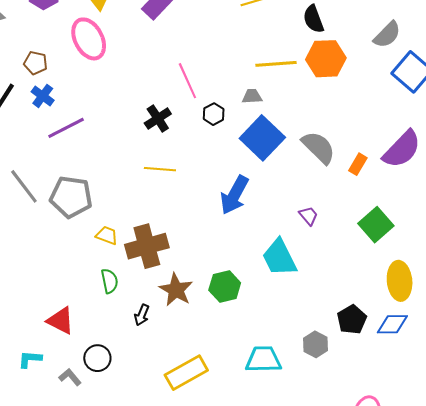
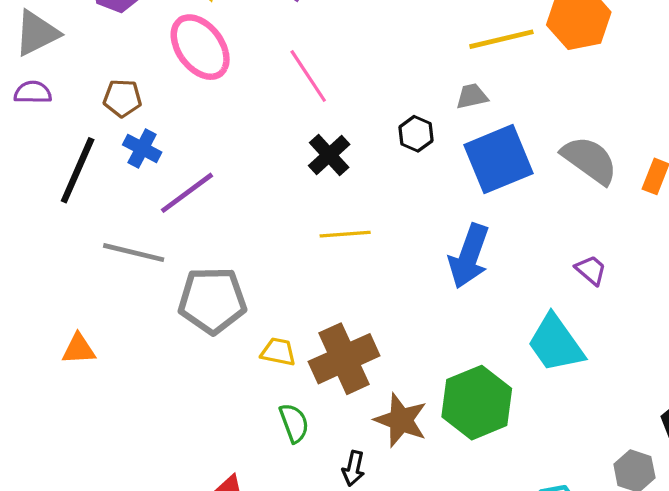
pink line: (187, 81) -> (308, 76), moved
blue square: (262, 138) -> (498, 159), turned 33
gray line: (24, 186) -> (134, 253), moved, turned -30
green hexagon: (225, 286) -> (477, 403), size x1.4

